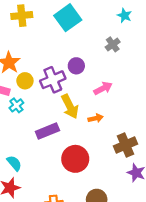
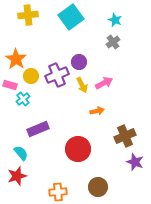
cyan star: (124, 16) -> (115, 20), moved
yellow arrow: (70, 106) -> (82, 85), moved, size x0.7
purple rectangle: (47, 131) -> (38, 129), moved

